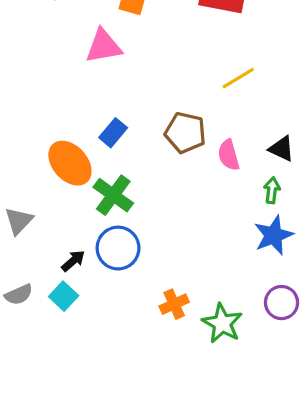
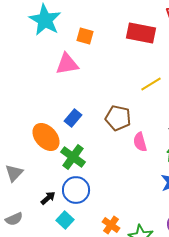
pink semicircle: (229, 155) -> (140, 142), moved
cyan square: (64, 296) -> (65, 220), moved
orange cross: (174, 304) -> (111, 225), turned -30

